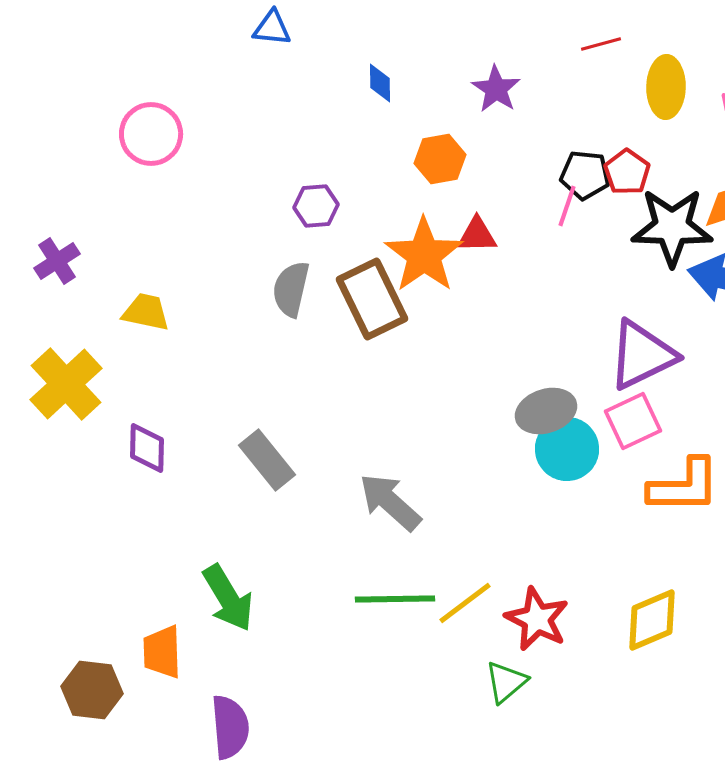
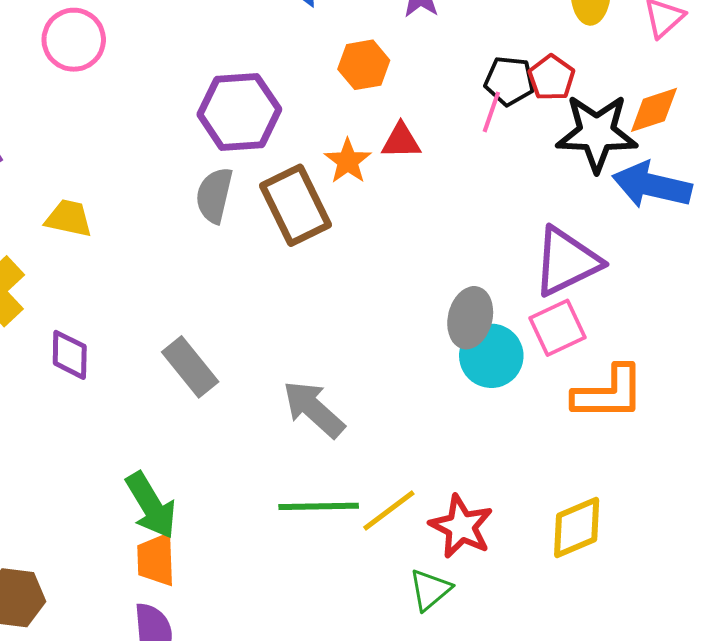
purple hexagon: (316, 206) -> (239, 112), size x1.8
orange star: (424, 255) -> (348, 161), size x0.6
gray ellipse: (546, 411) -> (470, 318), turned -58
orange trapezoid: (162, 652) -> (156, 560), moved

